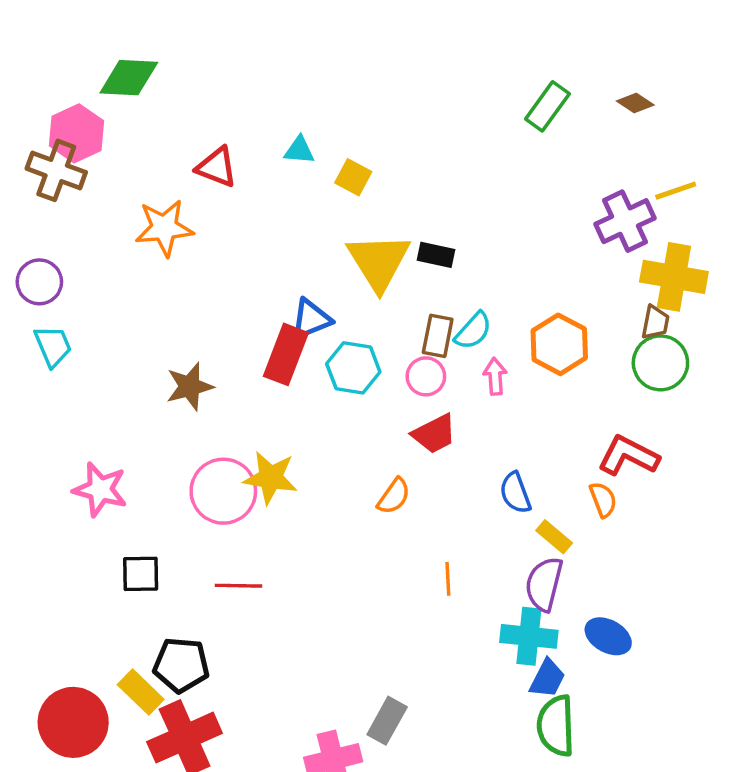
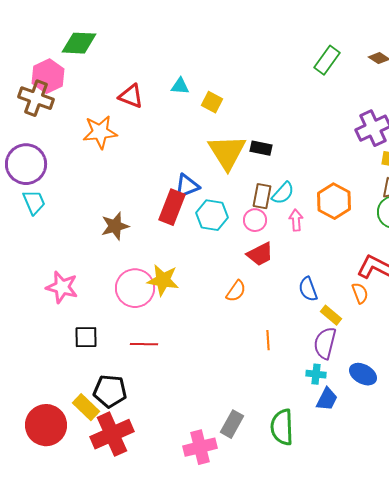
purple circle: (39, 282) -> (26, 164), size x1.5
cyan cross: (529, 636) -> (316, 374), size x0.6
green semicircle: (556, 726) -> (282, 427), moved

